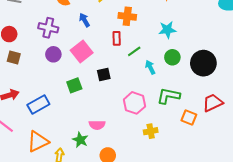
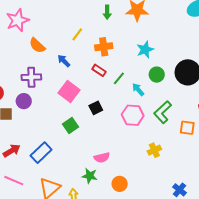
red rectangle: (117, 38) -> (99, 70), turned -40
purple circle: (53, 54) -> (24, 101), moved
green L-shape: (168, 96) -> (163, 112), turned -40
pink hexagon: (134, 103) -> (133, 115), moved

